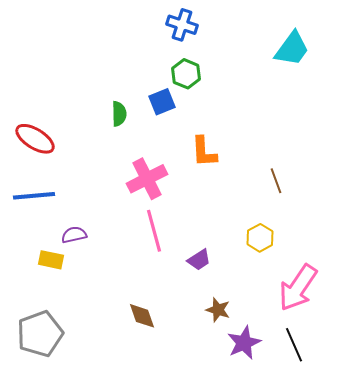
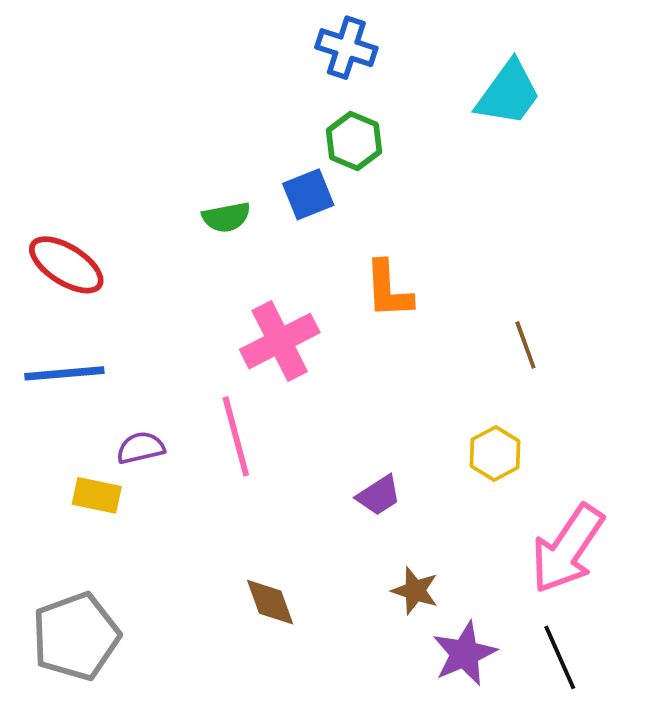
cyan trapezoid: (292, 49) -> (508, 93), moved
green semicircle: (119, 114) -> (226, 217), turned 80
pink line: (154, 231) -> (236, 436), moved

